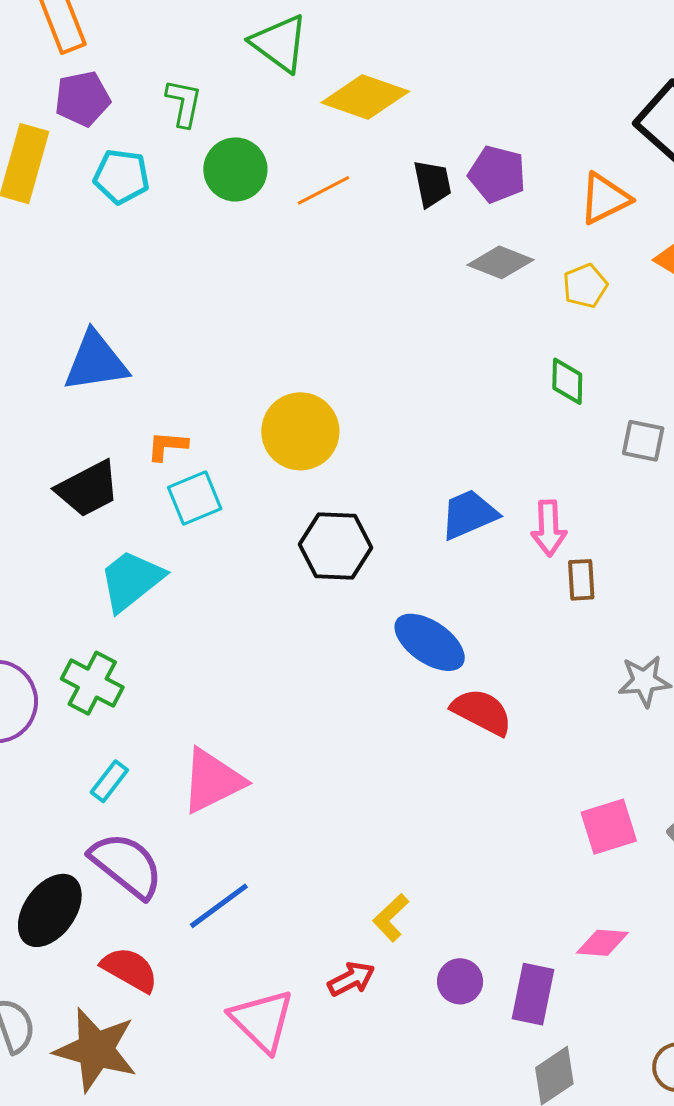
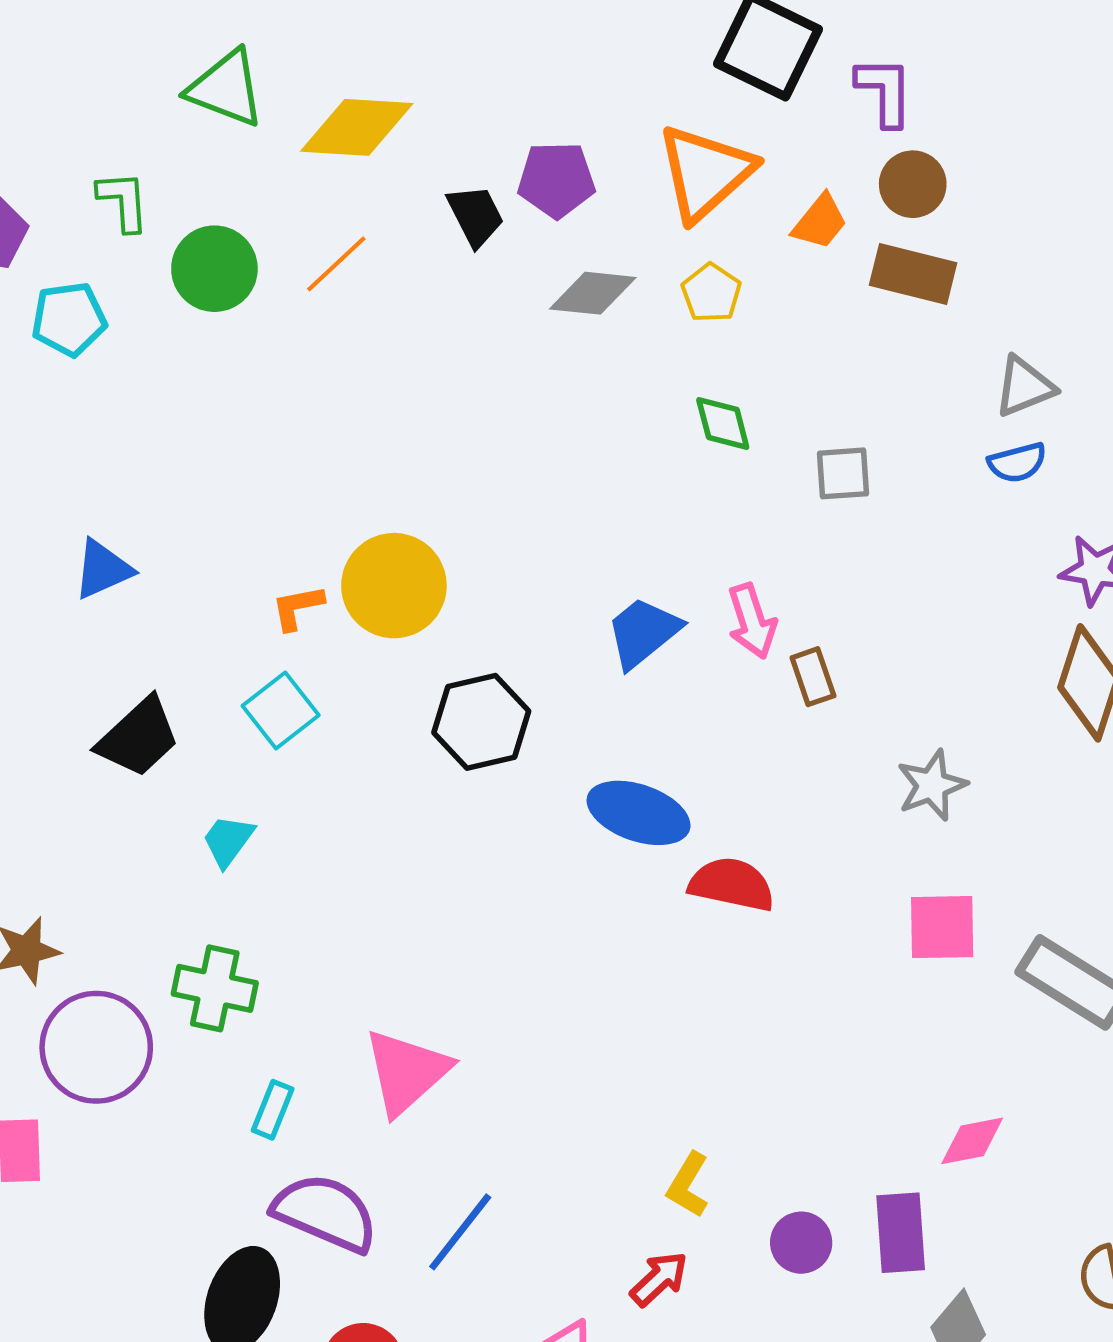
orange triangle: (605, 199) -> (705, 172), size x1.4
blue triangle: (96, 362) -> (103, 569), size x0.7
orange L-shape: (167, 446) -> (297, 607), moved
cyan trapezoid: (131, 580) -> (228, 841), size x0.6
pink square: (609, 827) -> (942, 927), moved, turned 32

